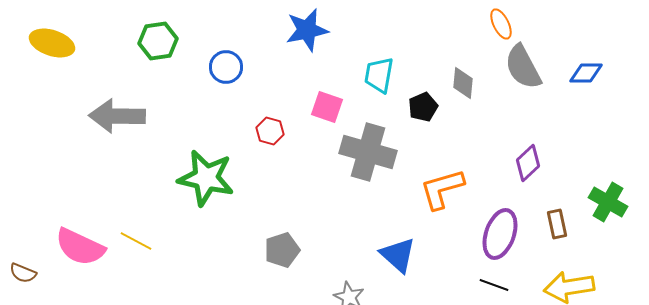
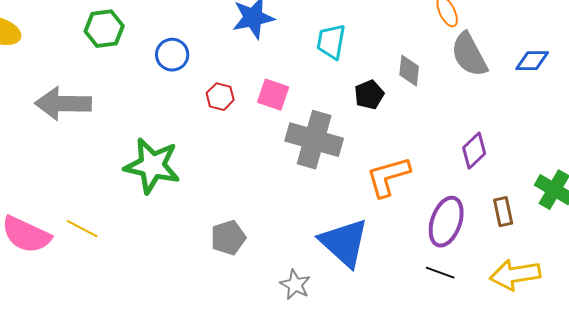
cyan trapezoid: (379, 75) -> (331, 42), moved
red hexagon: (270, 131) -> (220, 97), moved
blue triangle: (398, 255) -> (344, 243), size x1.4

